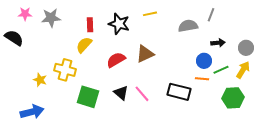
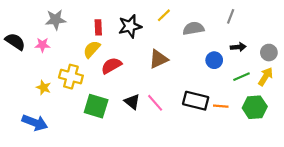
pink star: (25, 14) -> (42, 45), moved
yellow line: (150, 14) -> (164, 15), turned -32
black star: (119, 24) -> (130, 26), turned -30
gray semicircle: (188, 26) -> (193, 28), moved
red semicircle: (116, 60) -> (111, 66), moved
blue circle: (204, 61) -> (214, 60), moved
orange line: (202, 79) -> (221, 106), moved
blue arrow: (32, 112) -> (35, 123), turned 35

